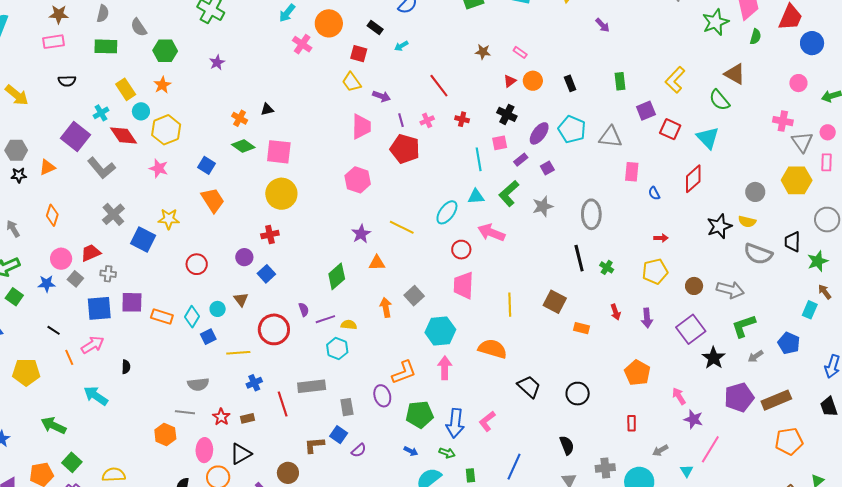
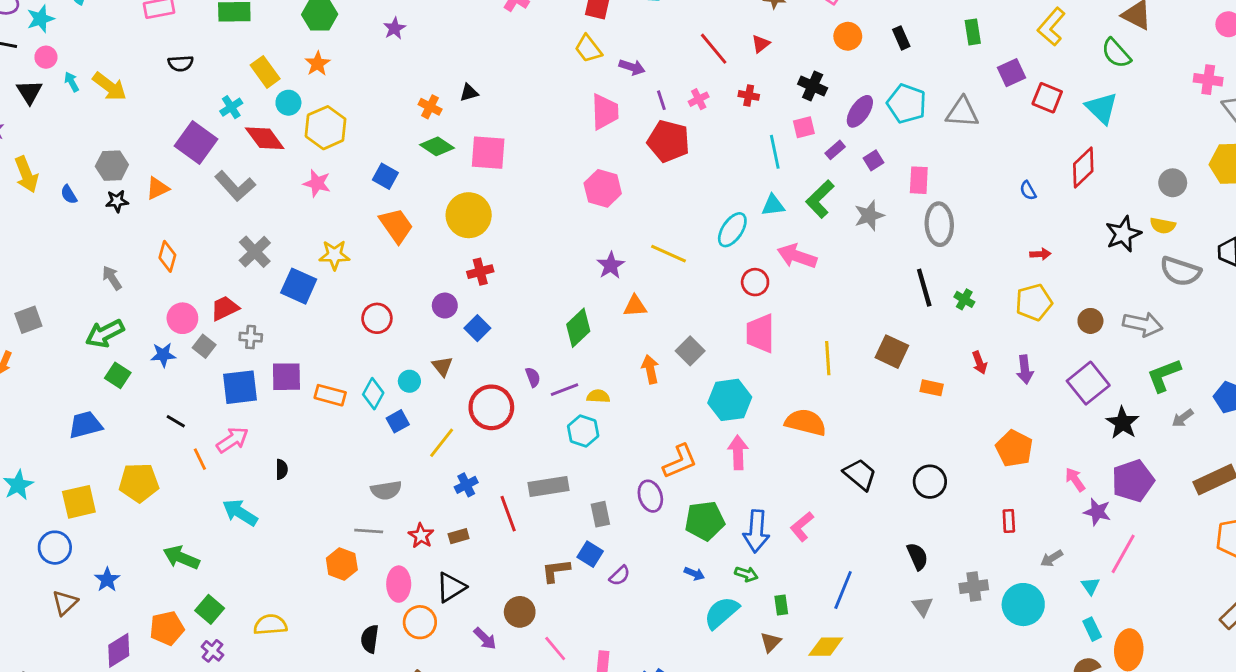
red triangle: (510, 81) -> (761, 44), moved
pink rectangle: (632, 172) -> (919, 180), moved
yellow circle: (281, 194) -> (469, 215), moved
yellow line: (238, 353) -> (442, 443), turned -45
purple pentagon: (739, 397) -> (1133, 481), moved

